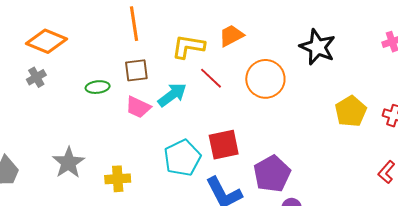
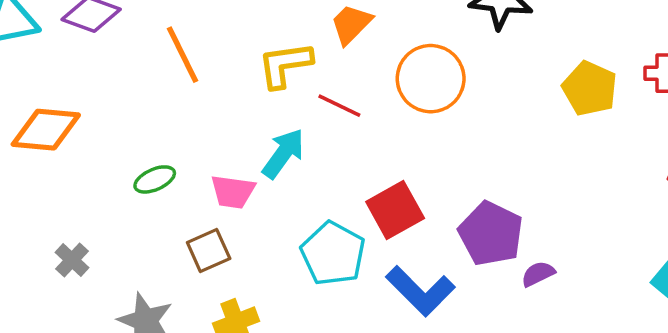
brown square: (136, 70) -> (209, 250), moved
gray cross: (36, 77) -> (72, 260), moved

